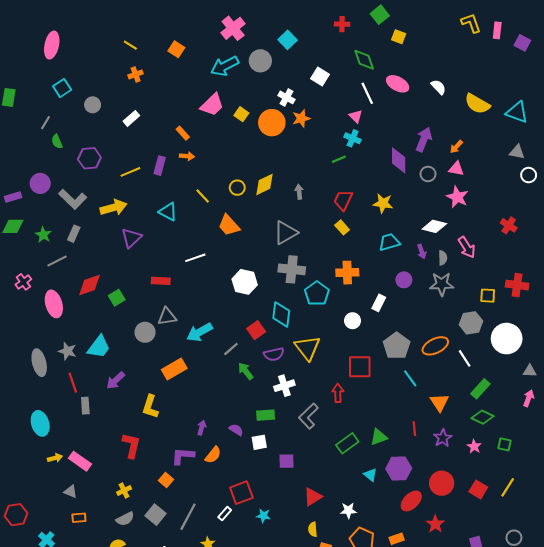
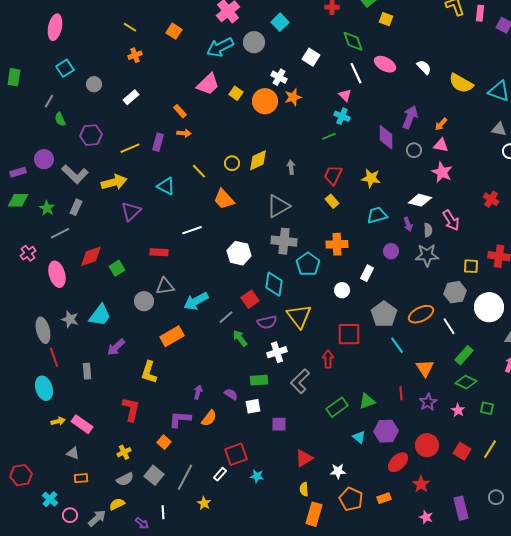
red line: (73, 383) -> (54, 357), moved

